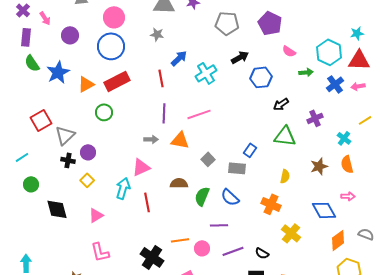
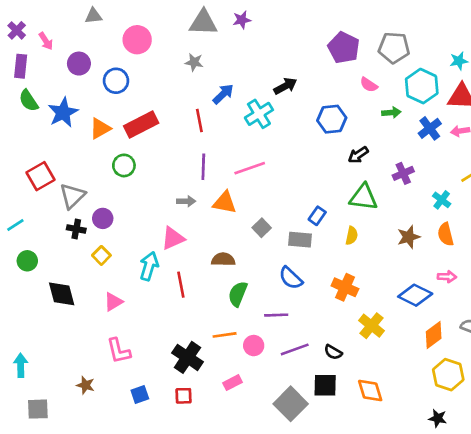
gray pentagon: (227, 23) -> (394, 48), moved
blue circle: (111, 46) -> (116, 81), moved, size x0.7
black arrow: (240, 57) -> (285, 86), moved
yellow semicircle: (285, 176) -> (352, 236), moved
green semicircle: (202, 196) -> (238, 294), moved
blue diamond: (324, 210) -> (415, 295), turned -35

